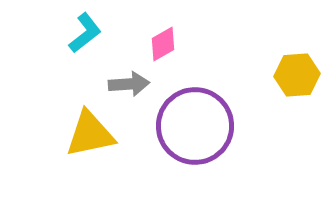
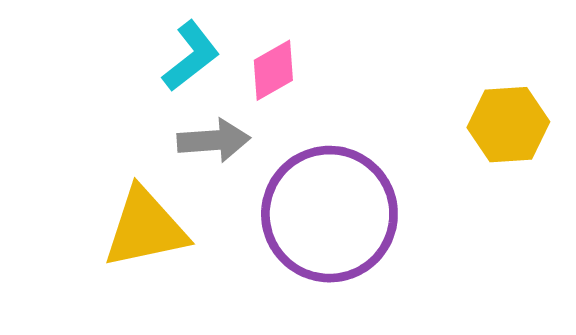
cyan L-shape: (85, 33) -> (191, 56), moved

